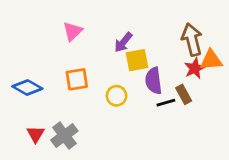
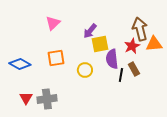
red star: (195, 68) -> (132, 46), moved
black line: (166, 103) -> (121, 75), turned -64
gray cross: (64, 136) -> (47, 99), turned 30

